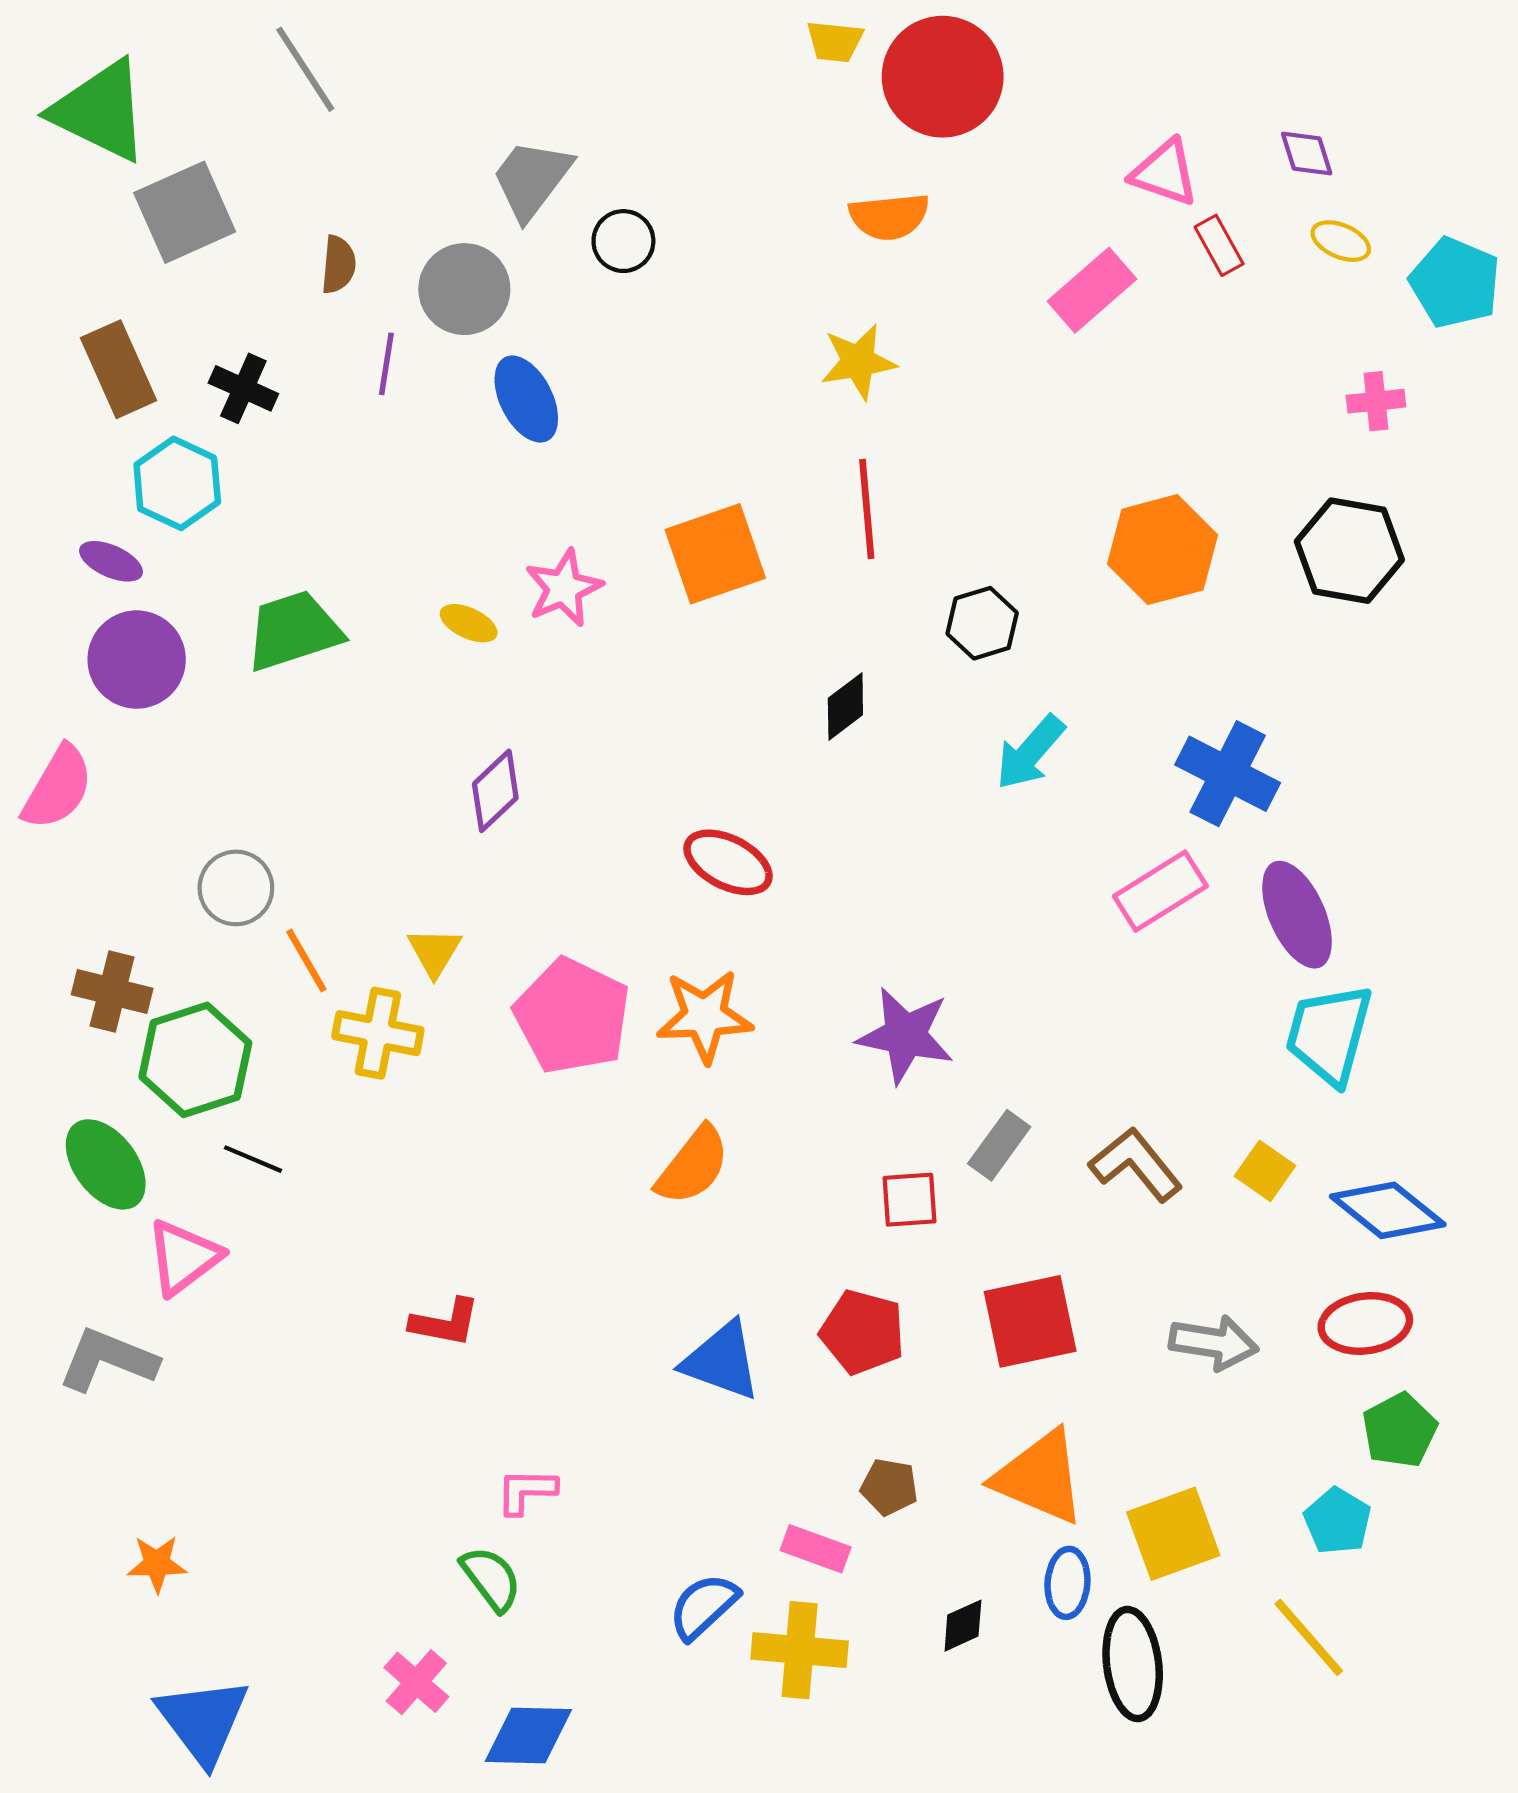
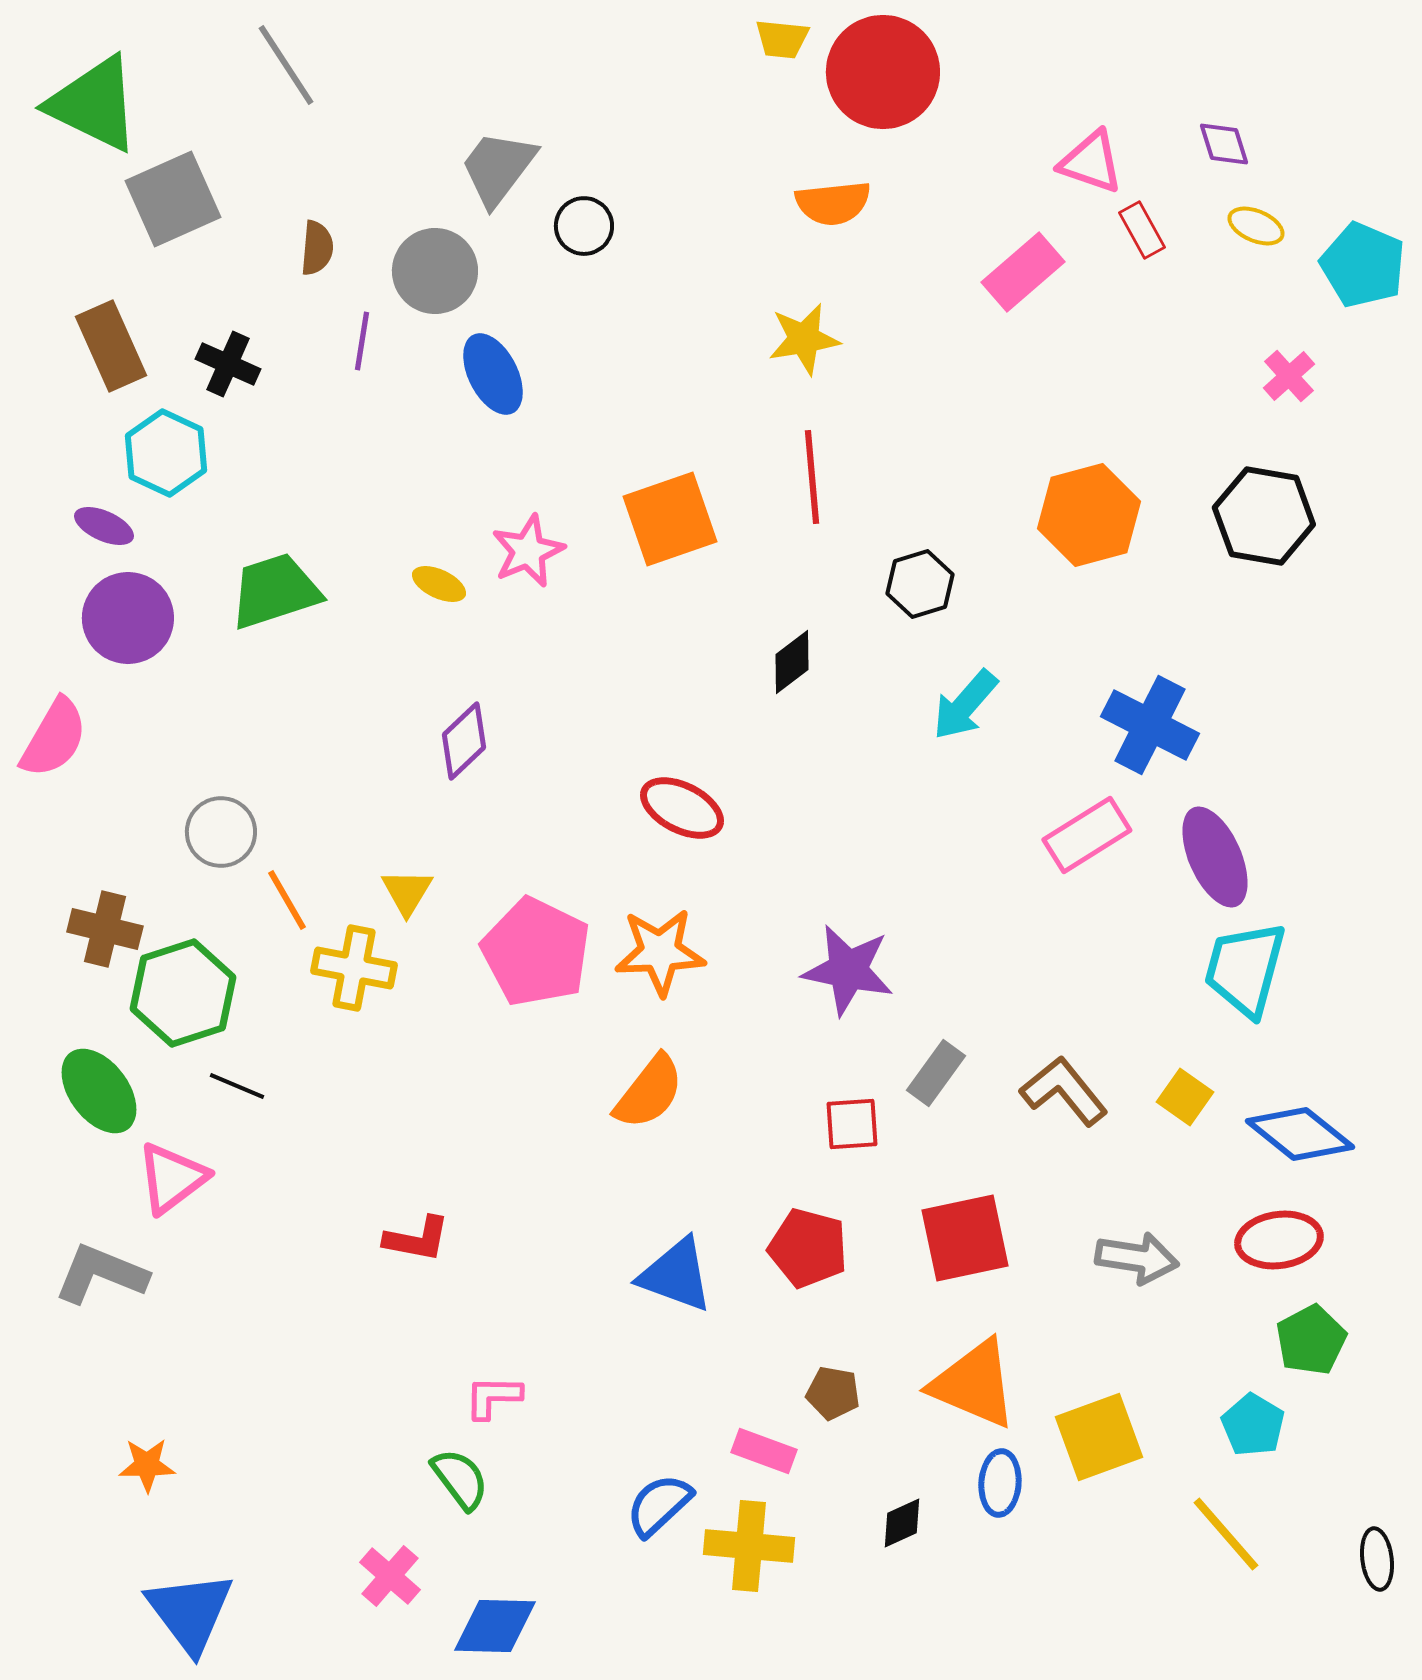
pink cross: (1376, 401) -> (1289, 376), turned -36
black ellipse: (1133, 1664) -> (1377, 1559), moved, size x0.6

